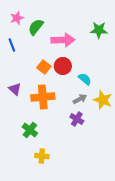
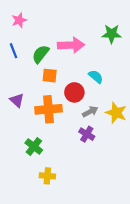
green semicircle: (36, 27) -> (41, 54), moved
red circle: (63, 66) -> (74, 92), moved
orange square: (44, 67) -> (50, 76), turned -32
cyan semicircle: (85, 79) -> (96, 77), moved

